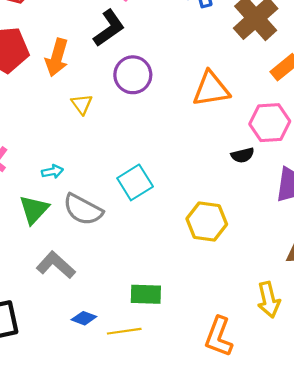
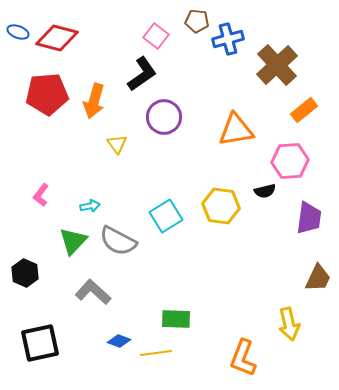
yellow hexagon: (207, 221) -> (221, 206), moved

